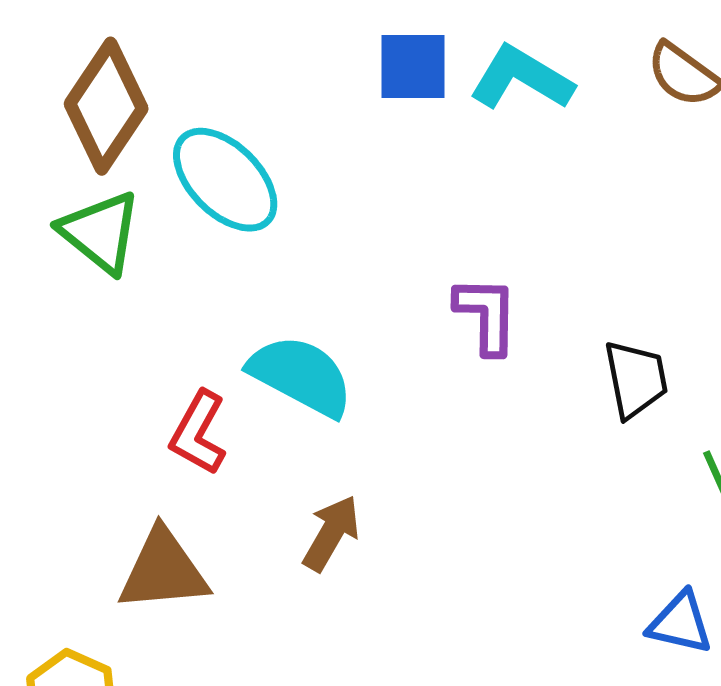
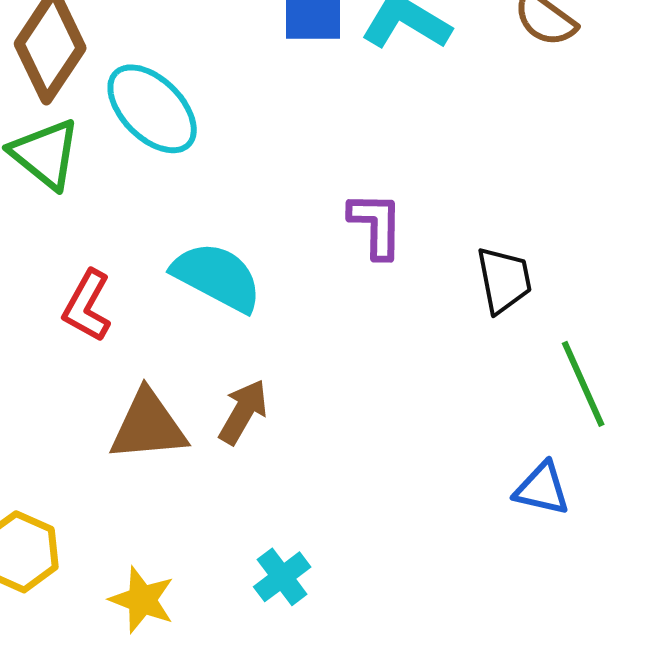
red L-shape: (198, 433) -> (87, 306), moved
brown triangle: (163, 570) -> (148, 426), moved

